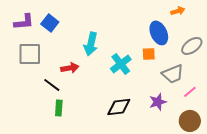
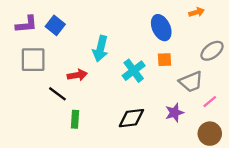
blue ellipse: (159, 33) -> (161, 28), moved
green rectangle: (59, 108) -> (75, 119), moved

